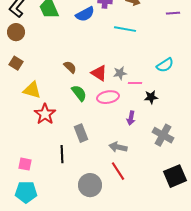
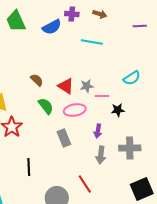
gray rectangle: (81, 133) -> (64, 138), moved
gray cross: (163, 135) -> (130, 148), turned -30
gray arrow: (118, 147) -> (101, 155), moved, turned -96

